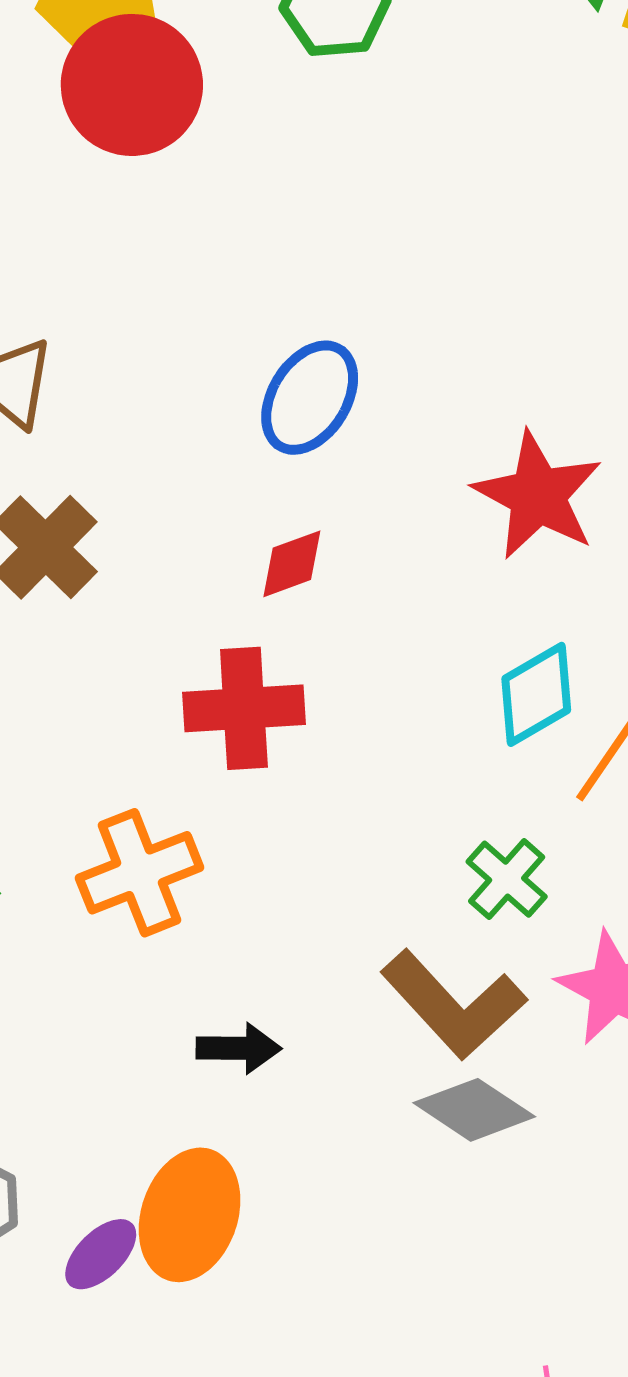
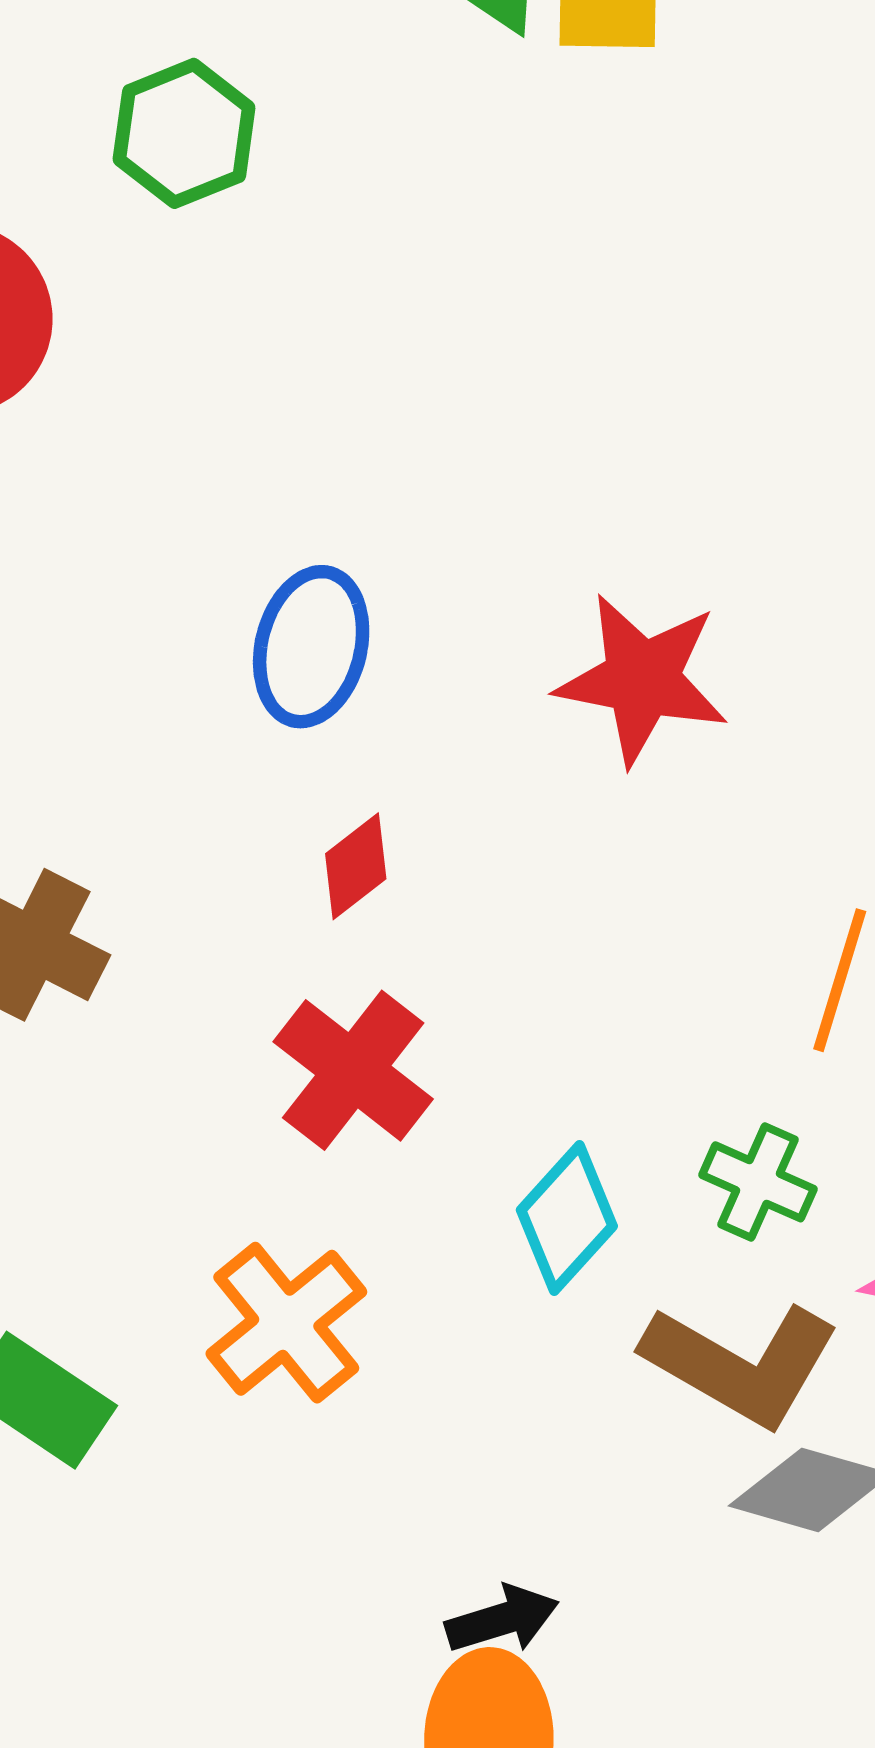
cyan diamond: (536, 694) -> (567, 1218), moved
red cross: (244, 708) -> (353, 1070), turned -31
black arrow: (239, 1048) -> (502, 1619), moved

